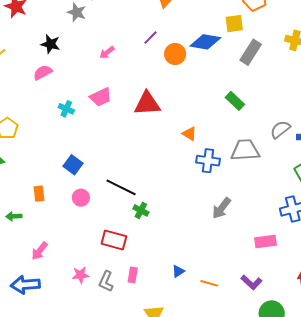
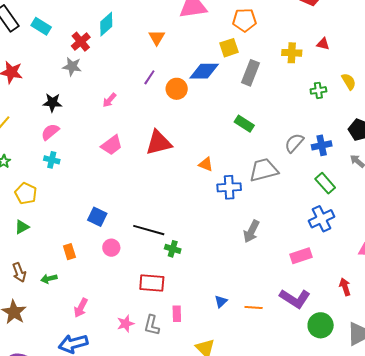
cyan cross: (66, 109) -> (52, 160), moved
purple L-shape: (252, 282) -> (295, 299), size x1.4

